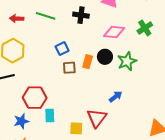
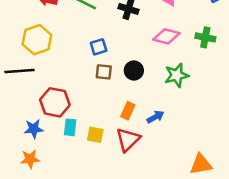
green cross: (145, 28) -> (205, 37), turned 35
black circle: (105, 57) -> (134, 70), moved
orange rectangle: (88, 62) -> (128, 111), moved
yellow square: (76, 128) -> (95, 135), moved

